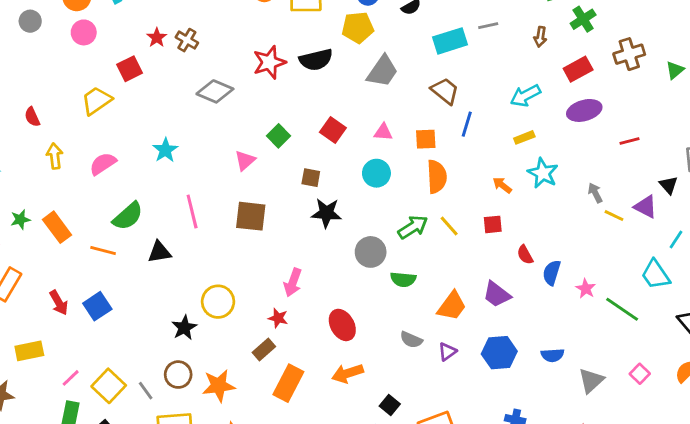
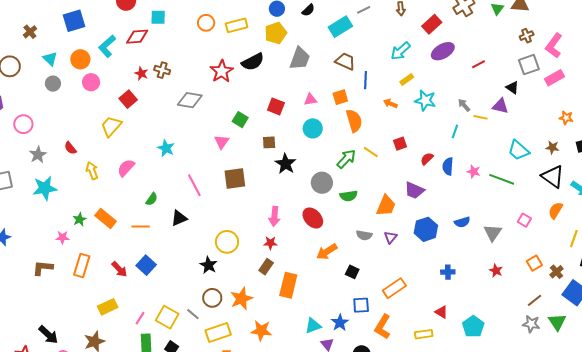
orange arrow: (502, 185) -> (390, 103), moved
black star: (326, 213) -> (286, 164), turned -30
green semicircle: (128, 216) -> (152, 199), size x0.6
cyan line: (676, 240) -> (455, 131), moved
red semicircle: (525, 255) -> (427, 159), turned 88
red ellipse: (342, 325) -> (313, 218), moved
orange arrow: (348, 373) -> (327, 252), moved
black square: (390, 405) -> (352, 272), moved

